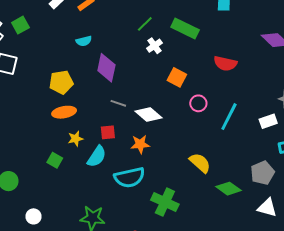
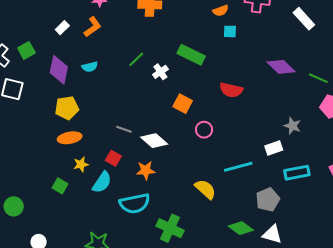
green line: (145, 24) -> (136, 59), moved
purple diamond: (106, 68) -> (59, 70), moved
cyan line: (229, 117) -> (238, 167), moved, turned 48
red square: (108, 132) -> (113, 158), turned 35
green diamond: (229, 189) -> (241, 228), moved

